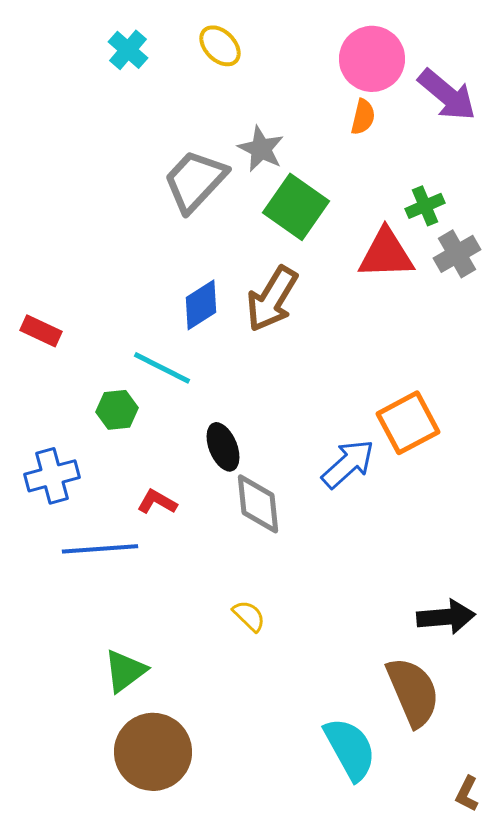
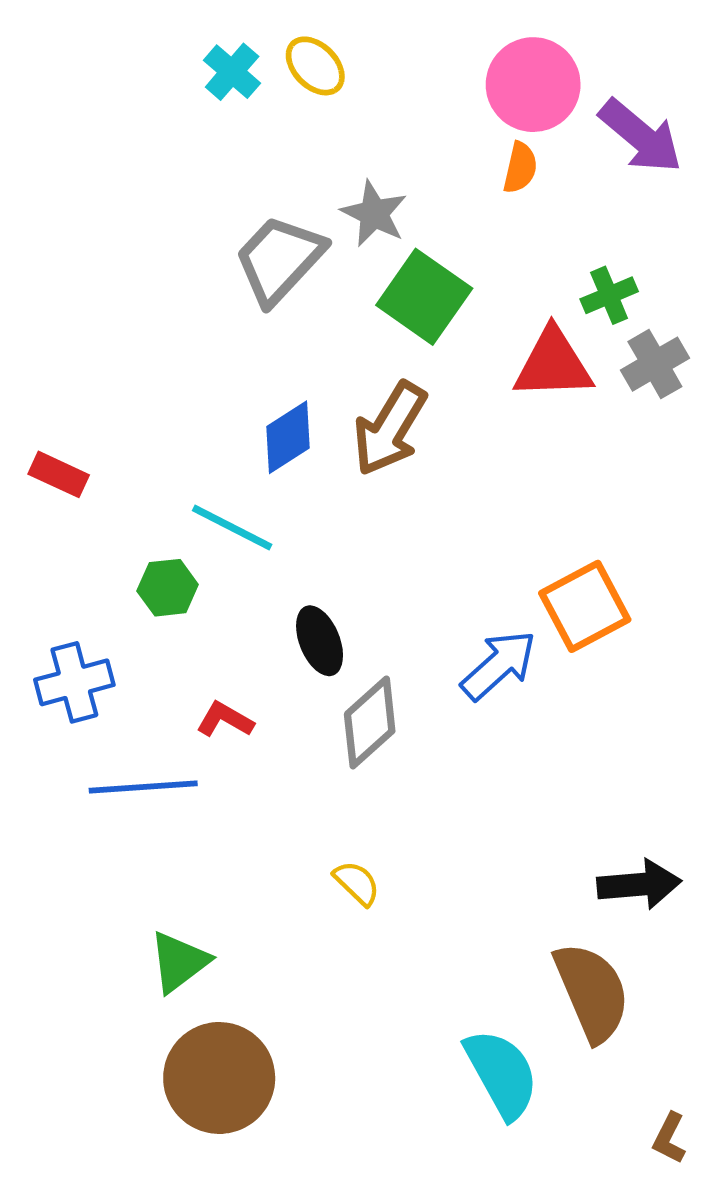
cyan cross: (128, 50) -> (232, 72), moved
gray diamond: (258, 504) -> (370, 722), turned 54

